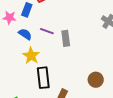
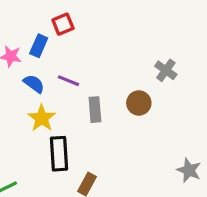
gray rectangle: (66, 38) -> (95, 110), moved
brown circle: (96, 80) -> (139, 103), moved

